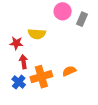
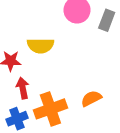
blue cross: (19, 82) -> (17, 119), turned 32

